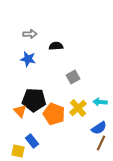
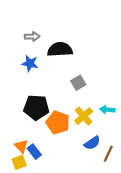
black semicircle: (56, 46) -> (60, 49), size x1.6
orange triangle: (20, 111) -> (21, 146), moved
blue semicircle: (99, 128) -> (92, 143), moved
yellow square: (18, 151) -> (19, 162), turned -32

